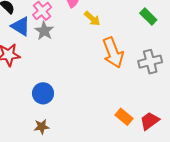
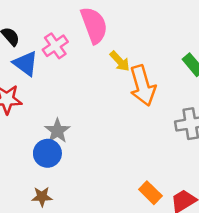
gray star: (44, 31) -> (57, 131), moved
orange arrow: (113, 53) -> (143, 86), moved

